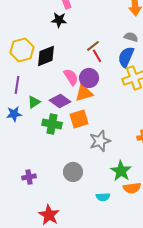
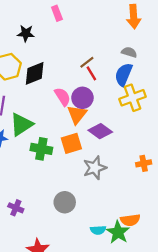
black star: (59, 20) -> (26, 33), moved
orange triangle: (84, 93) -> (77, 114), turned -36
purple diamond: (60, 101) -> (100, 131), moved
green triangle: (34, 102) -> (21, 124), size x1.6
green star: (121, 171) -> (118, 232), moved
purple cross: (29, 177) -> (16, 208), turned 32

